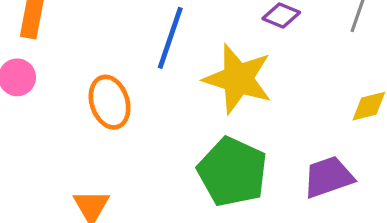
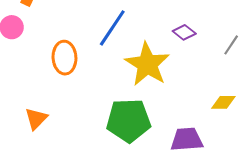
green pentagon: (232, 172) -> (129, 120), turned 30

